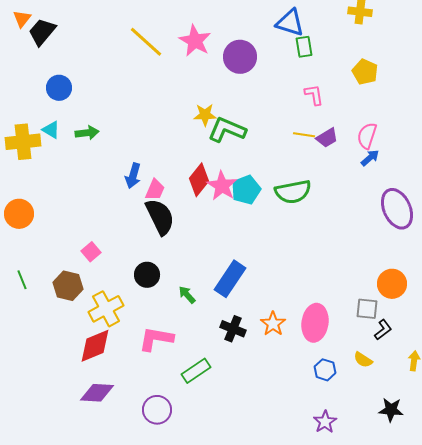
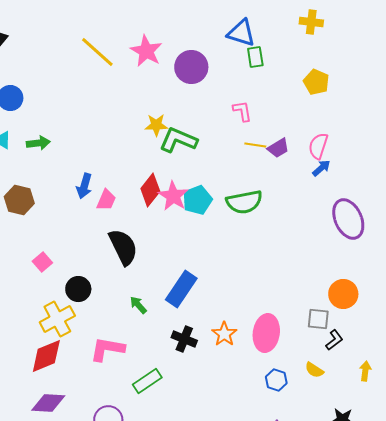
pink L-shape: (314, 95) -> (242, 111), moved
black semicircle: (160, 217) -> (123, 247), moved
black circle: (147, 275) -> (78, 289), moved
brown hexagon: (68, 286) -> (19, 200), moved

